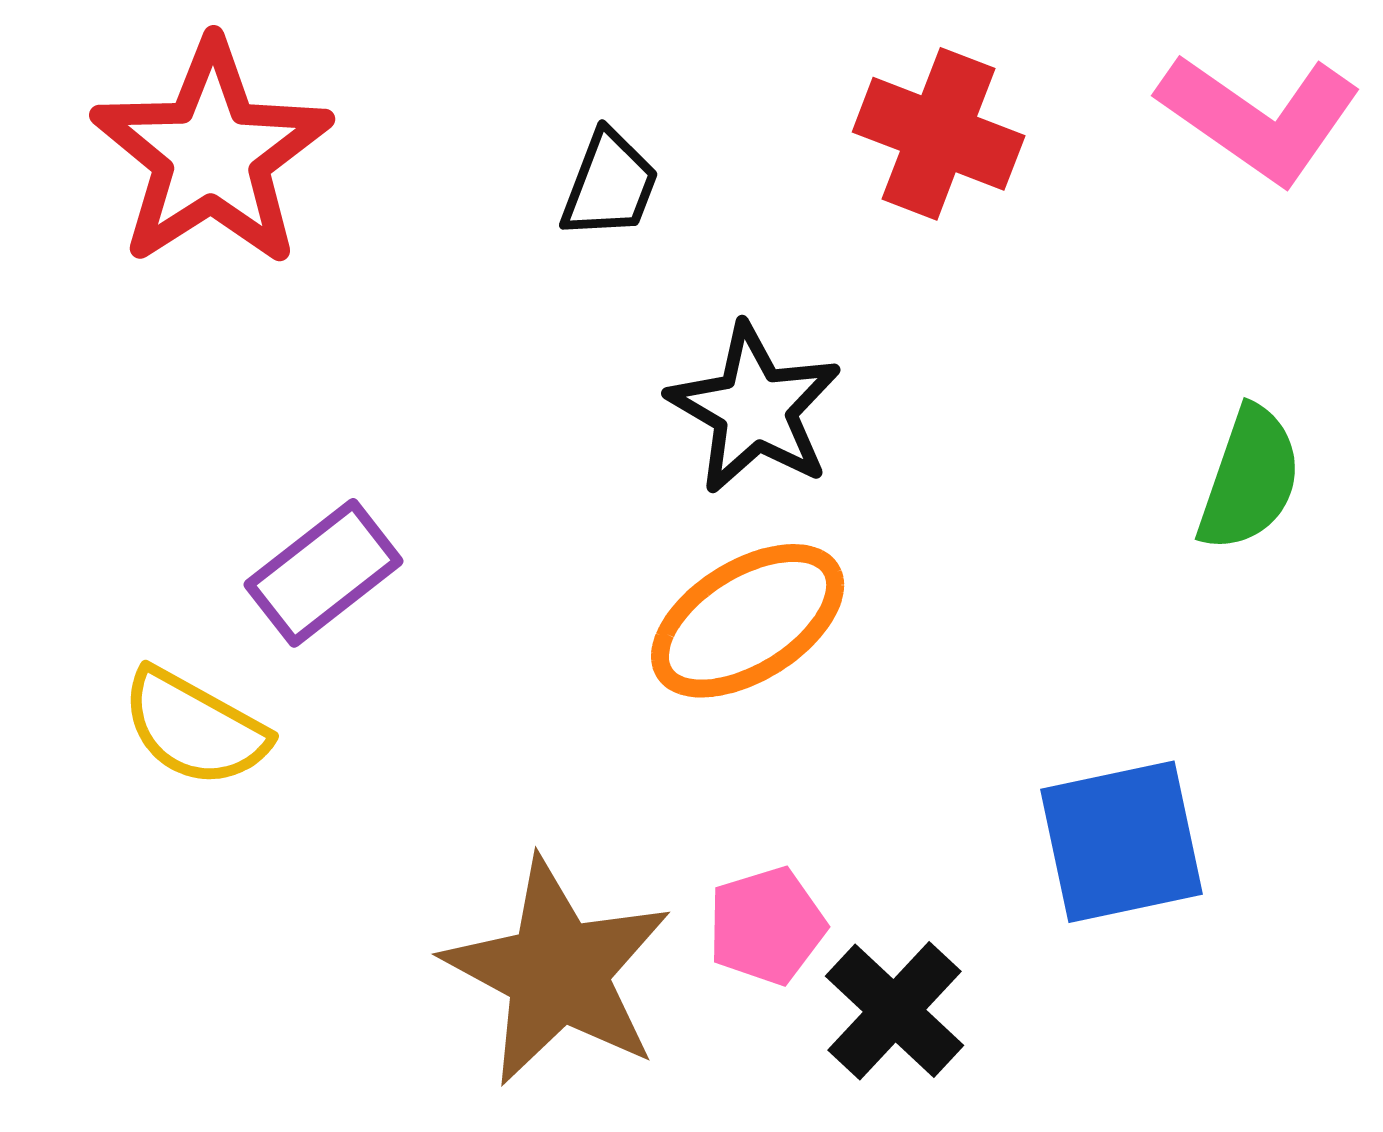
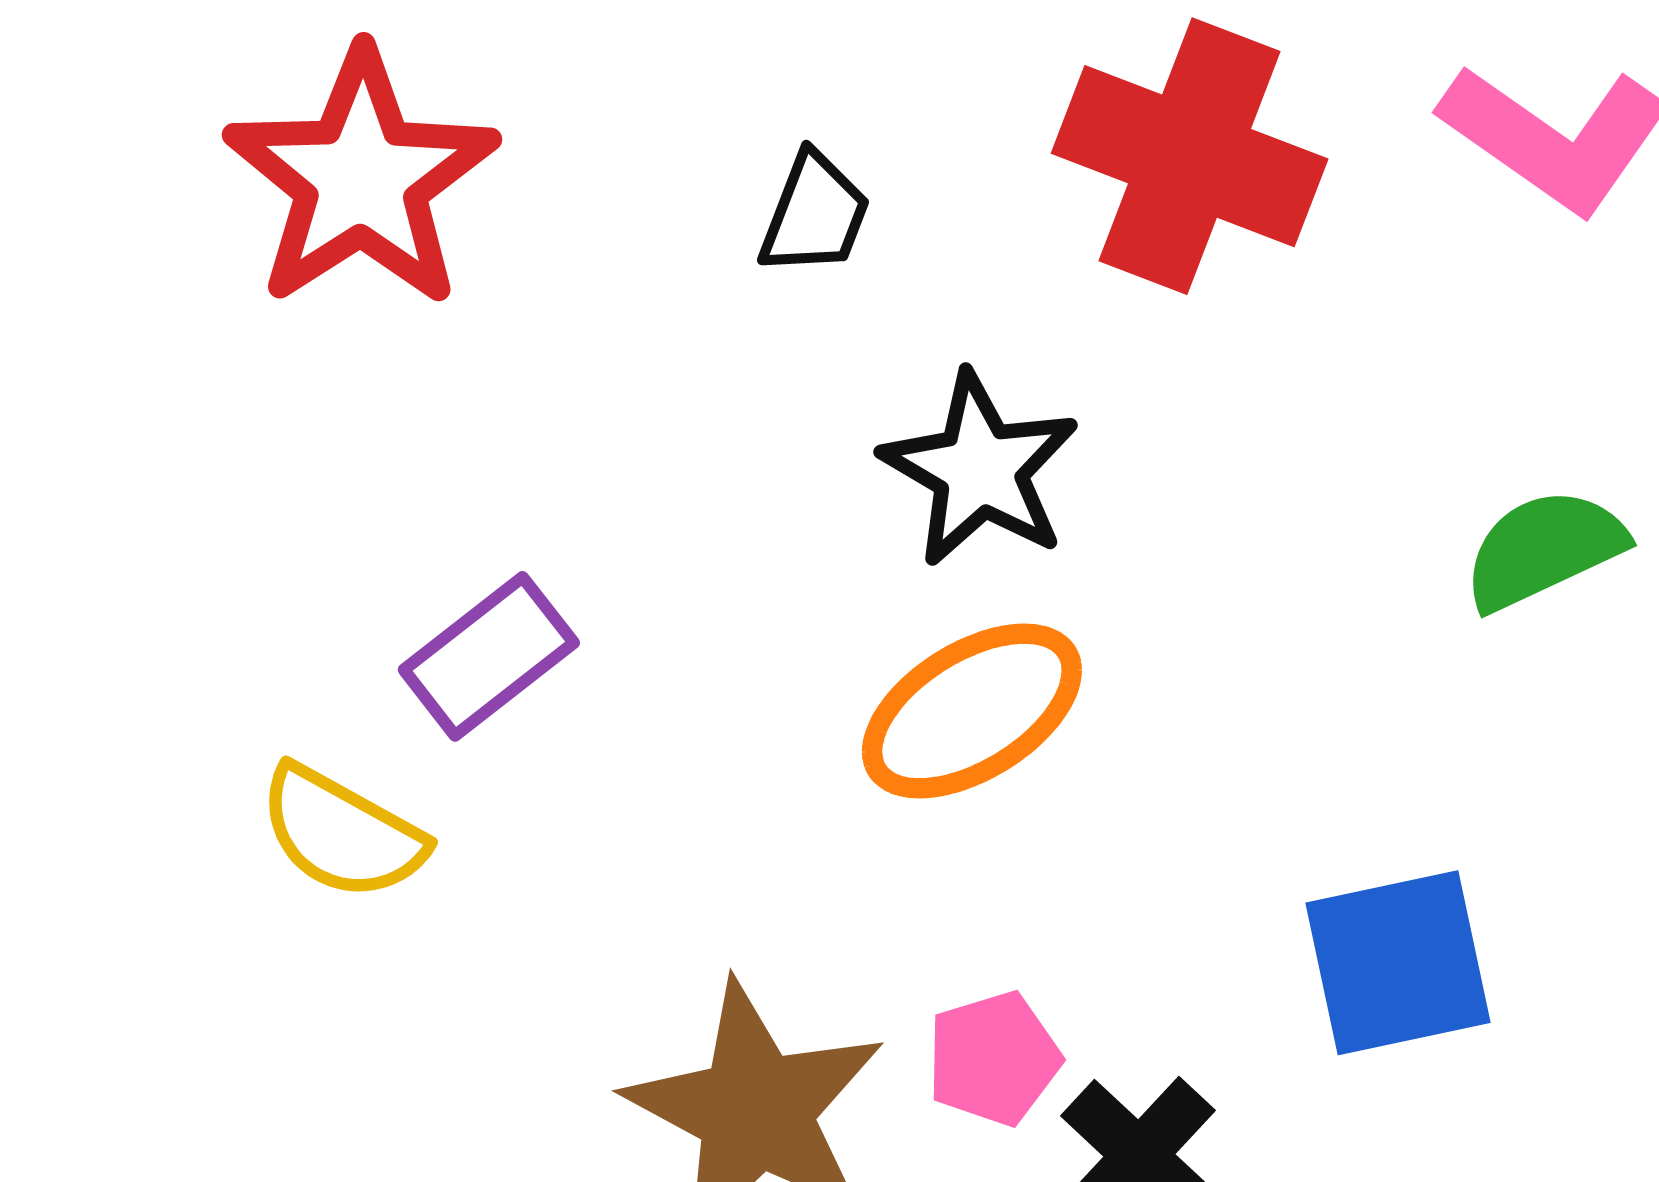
red cross: (939, 134) -> (1190, 156), size x1.4
green semicircle: (1250, 479) -> (1544, 549), turned -134

